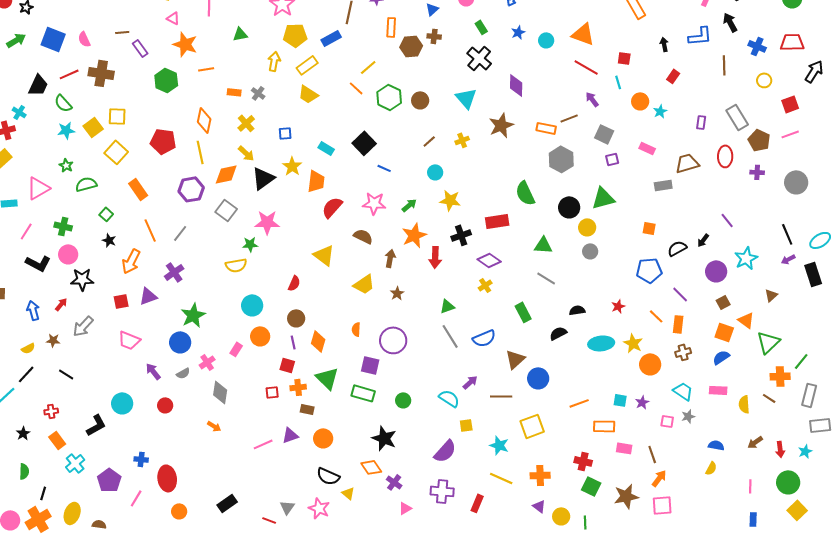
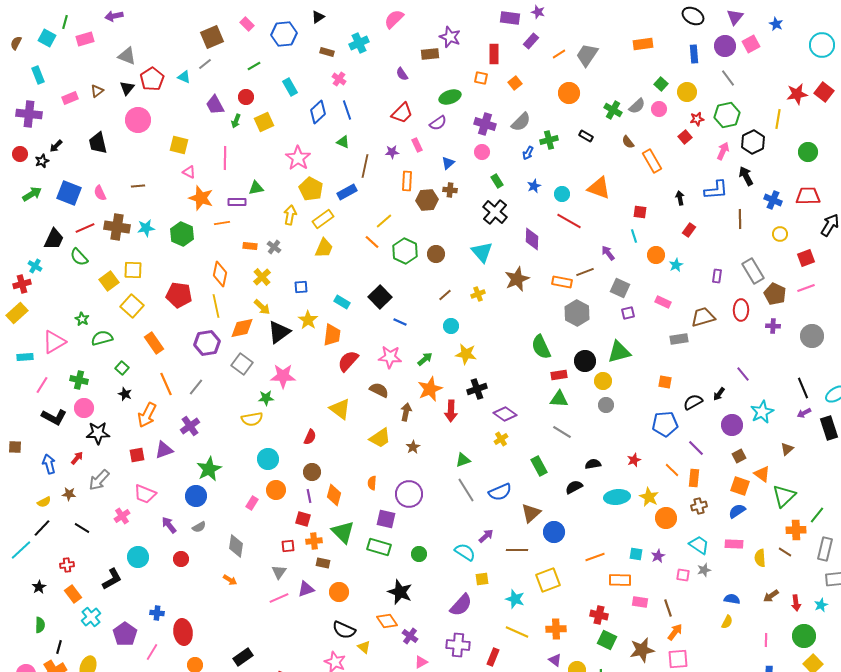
yellow pentagon: (295, 35) -> (311, 189), turned 30
purple rectangle: (140, 48) -> (237, 202), moved, turned -54
red line: (586, 67) -> (569, 221), moved
yellow trapezoid: (308, 94) -> (324, 248), turned -100
cyan star: (66, 130) -> (146, 228), moved
red rectangle: (497, 221) -> (559, 375), moved, size x0.7
pink cross: (207, 362) -> (122, 516), moved
gray triangle: (287, 507) -> (279, 572), moved

